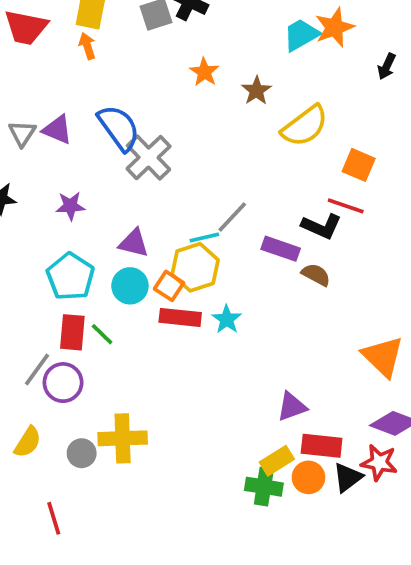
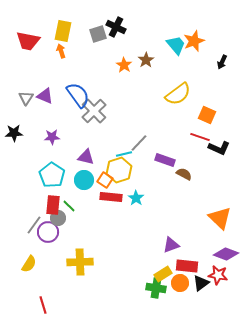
cyan trapezoid: (301, 35) -> (176, 45), turned 80
brown star: (256, 91) -> (146, 60), moved
black L-shape: (322, 226) -> (219, 148), moved
gray circle: (82, 453) -> (58, 218), moved

